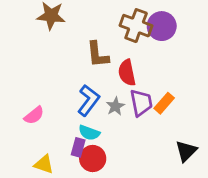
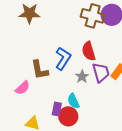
brown L-shape: (98, 54) -> (40, 70), moved
blue L-shape: (88, 100) -> (63, 59), moved
cyan semicircle: (89, 133) -> (73, 101), moved, turned 49

